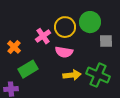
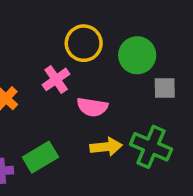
yellow circle: (65, 27) -> (84, 43), moved
green rectangle: (28, 69) -> (40, 157), moved

